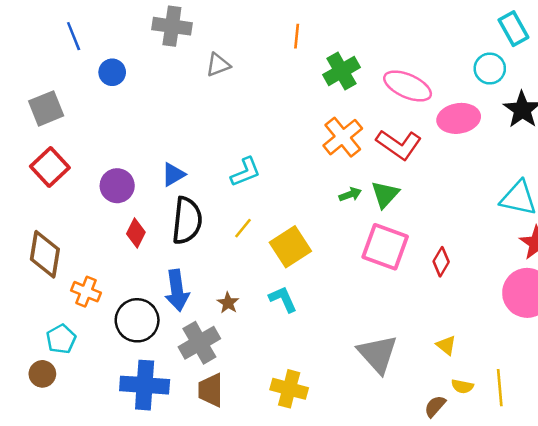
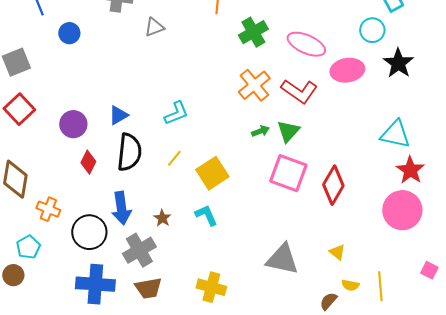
red diamond: (441, 262) -> (333, 185), size x1.6
gray triangle: (378, 354) -> (282, 259), turned -36
brown trapezoid: (211, 390) -> (148, 288), turned -100

